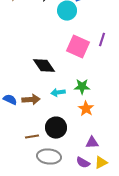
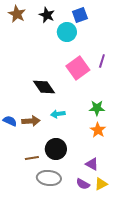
pink square: (78, 47) -> (78, 68), turned 30
green star: (82, 87) -> (97, 108), moved
orange star: (86, 109) -> (98, 130), moved
purple triangle: (92, 143) -> (92, 164), turned 32

